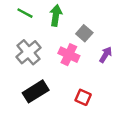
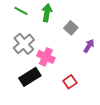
pink cross: (69, 55) -> (46, 57), moved
red square: (83, 97) -> (70, 82), turned 32

